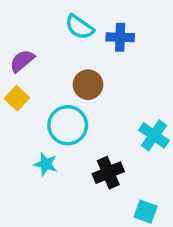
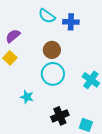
cyan circle: (68, 125) -> (53, 74), moved
black cross: (108, 173) -> (60, 116), moved

